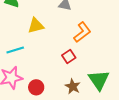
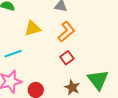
orange L-shape: (82, 32) -> (66, 32), moved

